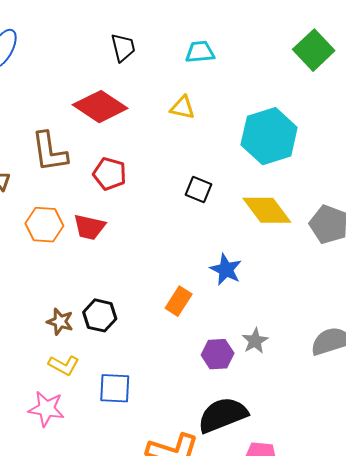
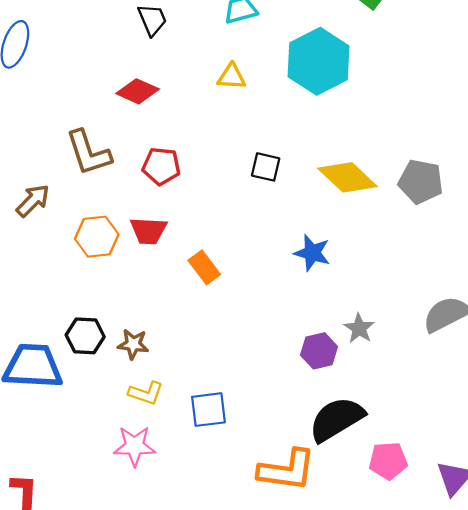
red diamond: (100, 107) -> (138, 91), size x0.7
cyan hexagon: (269, 136) -> (318, 61), moved
orange rectangle: (179, 301) -> (204, 267), moved, turned -60
black hexagon: (100, 315) -> (85, 336), moved

